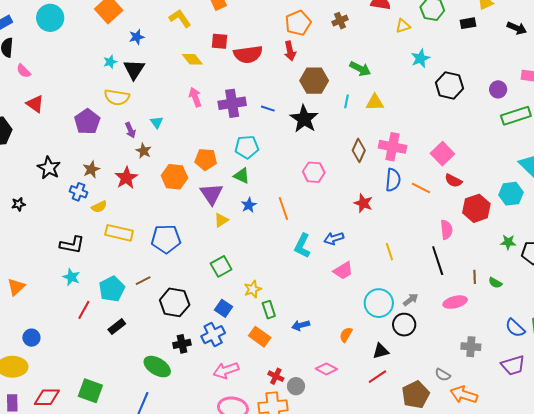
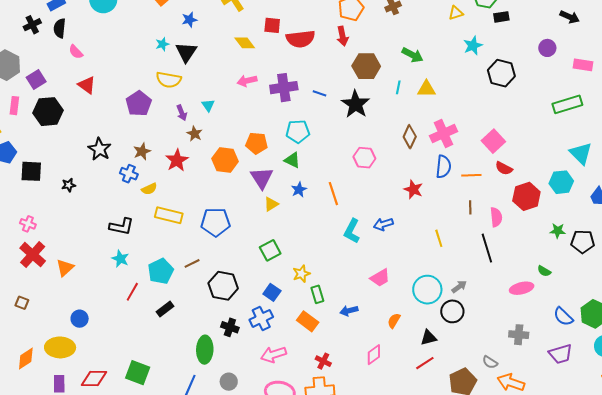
black rectangle: (468, 23) -> (501, 17), moved
purple circle: (498, 89) -> (547, 48), moved
pink arrow: (195, 97) -> (247, 81), turned -84
pink cross: (393, 147) -> (444, 134), turned -36
orange line: (421, 188) -> (471, 175), turned -30
pink trapezoid: (343, 271) -> (380, 278), moved
brown line: (475, 277) -> (470, 207), moved
pink ellipse: (455, 302) -> (522, 288), moved
black cross: (182, 344) -> (230, 327), turned 30
green ellipse: (157, 367) -> (205, 350), turned 60
pink diamond: (326, 369) -> (374, 355), turned -65
gray circle: (296, 386) -> (229, 382), moved

